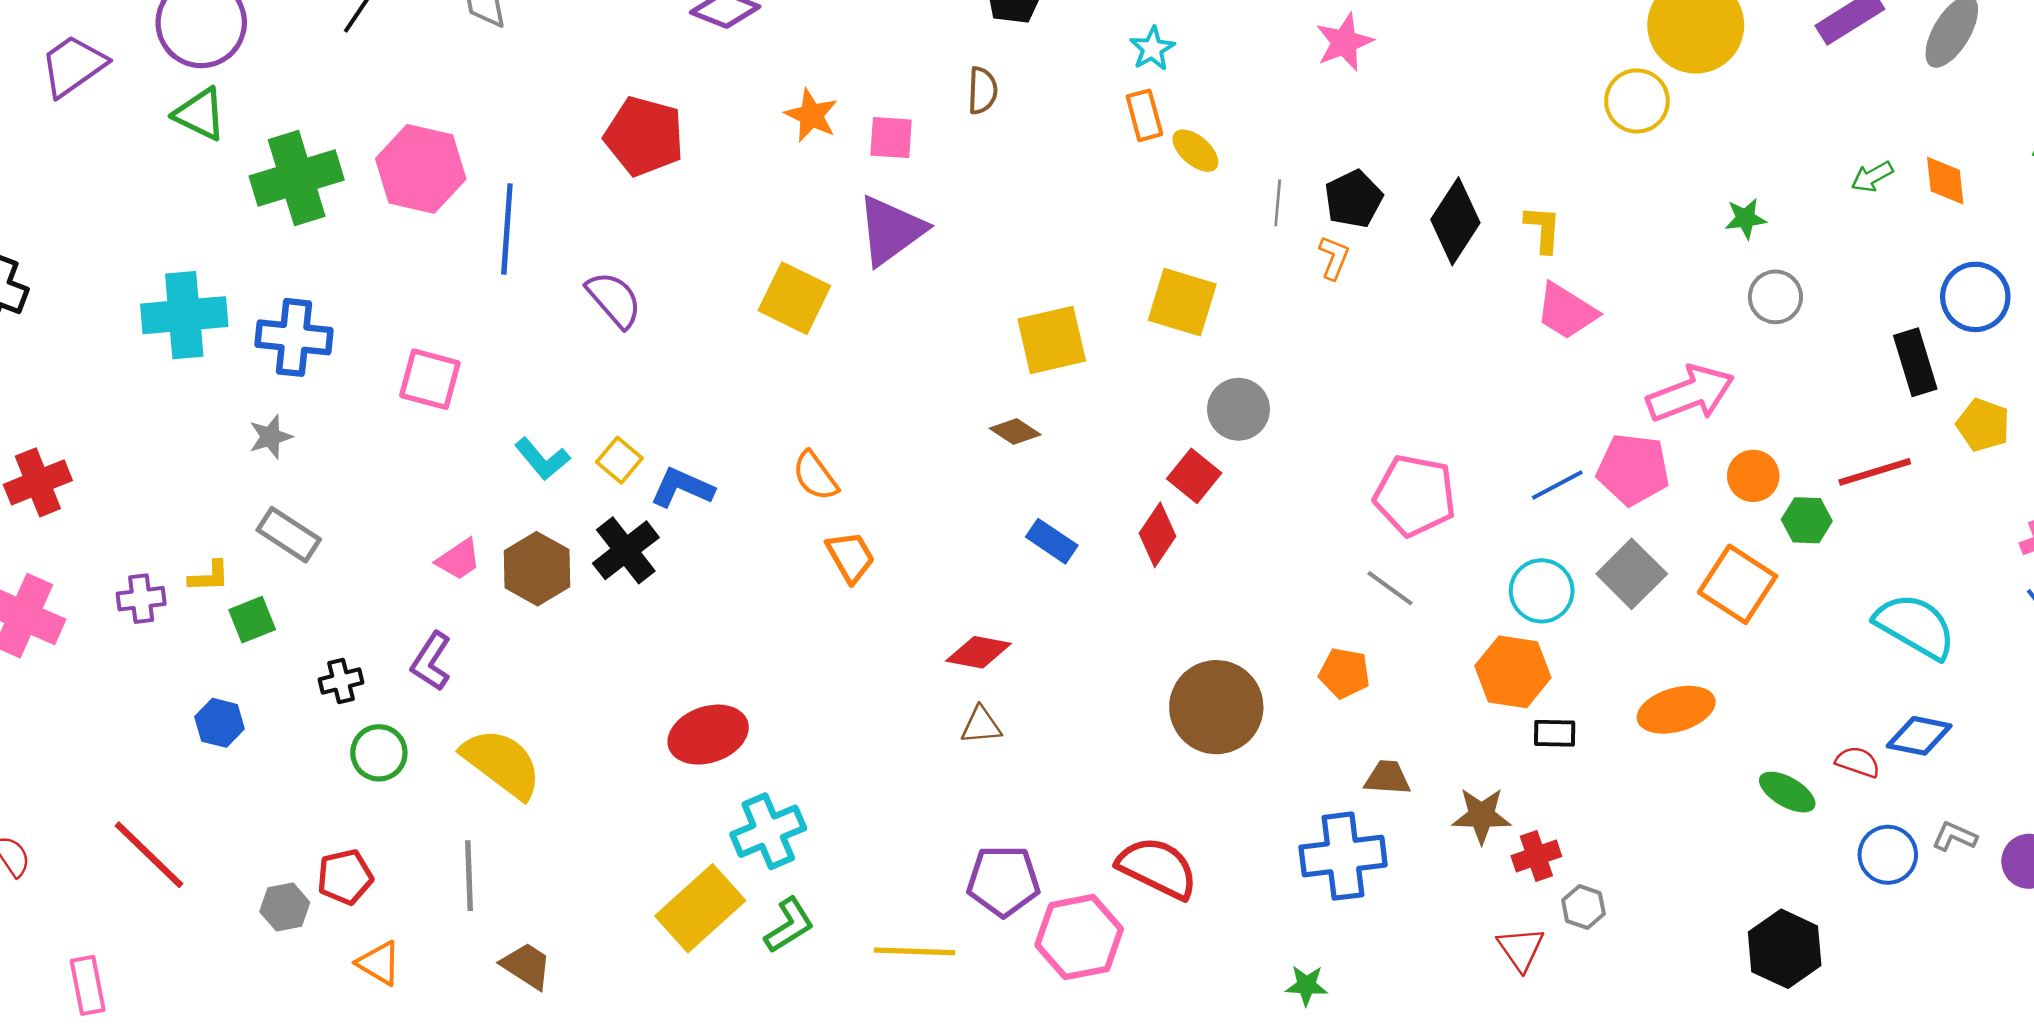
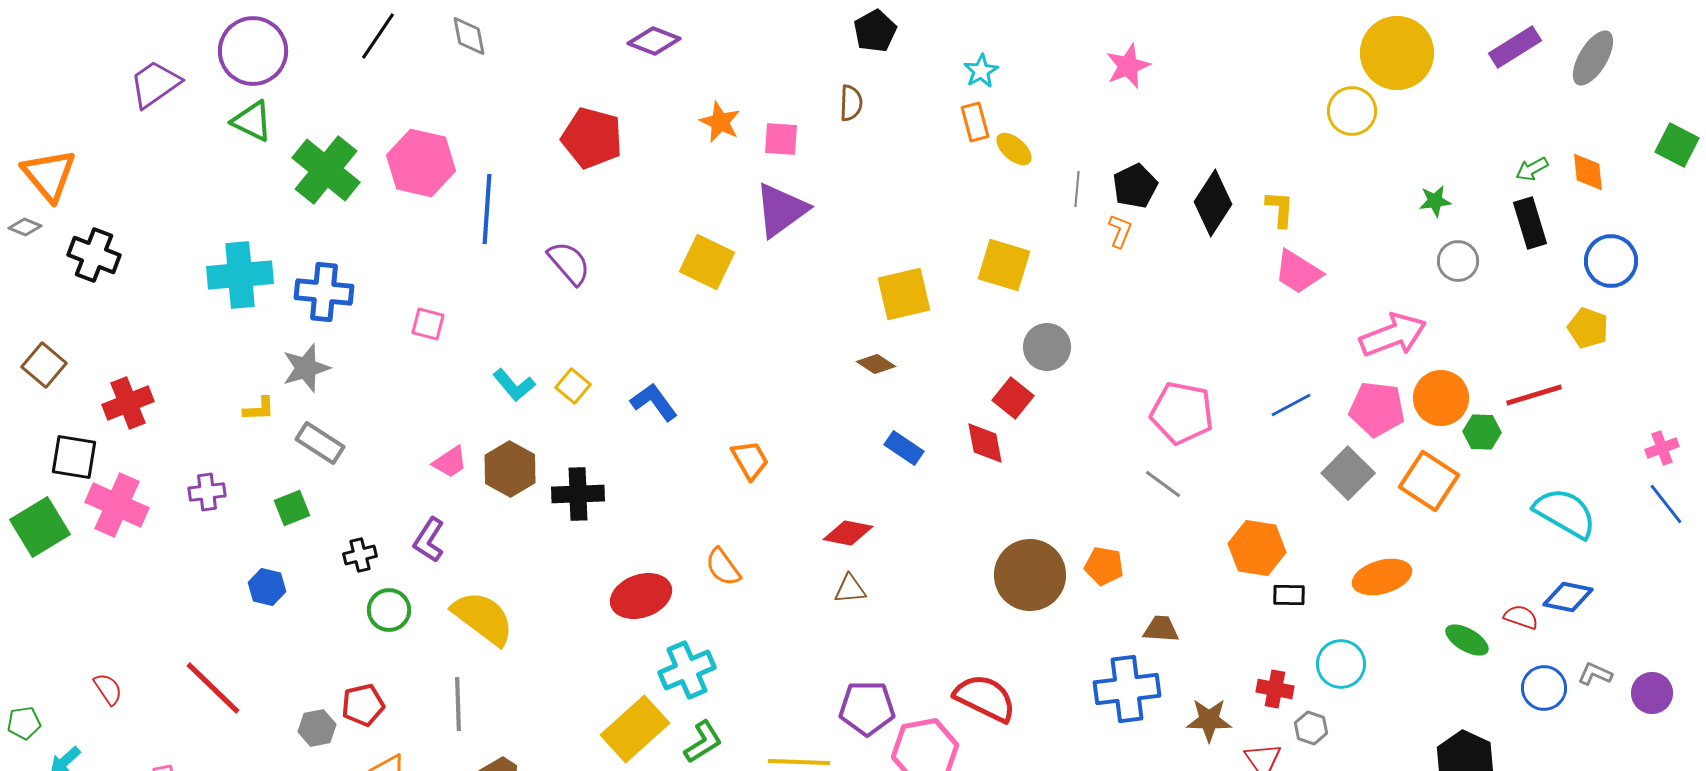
green cross: (297, 178) -> (326, 170), turned -34
black rectangle: (1915, 362) -> (1530, 223), moved
pink square: (430, 379) -> (428, 324), size x0.7
yellow pentagon: (1983, 425) -> (1588, 328), moved
gray star: (270, 437) -> (306, 368), size x1.4
pink pentagon: (1633, 469) -> (1377, 409), moved
orange semicircle: (815, 476) -> (723, 567), moved
orange circle: (1753, 476) -> (1441, 398), size x1.4
blue L-shape: (682, 488) -> (654, 402), moved, turned 30
red diamond: (1158, 535) -> (985, 443), turned -45
black cross: (626, 550) -> (578, 494), moved, turned 36
yellow L-shape: (209, 576) -> (259, 409), moved
cyan circle: (1542, 591) -> (1341, 664), moved
orange pentagon: (1344, 673) -> (1104, 566), moved
brown star: (1482, 816) -> (1209, 720), moved
red cross: (1536, 856) -> (1275, 689), turned 30

